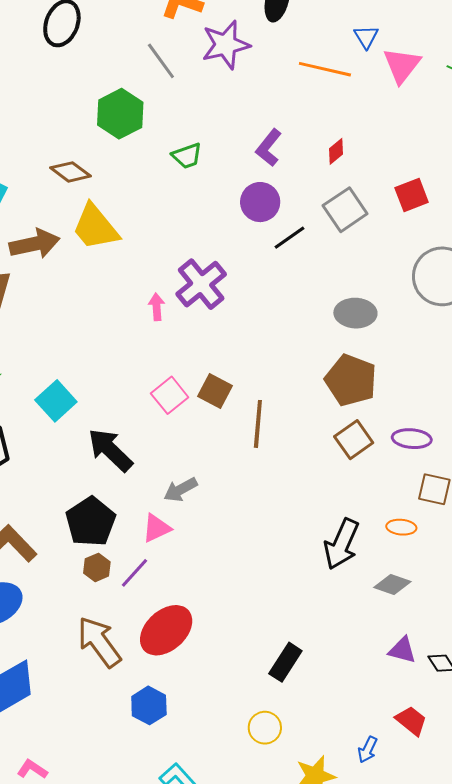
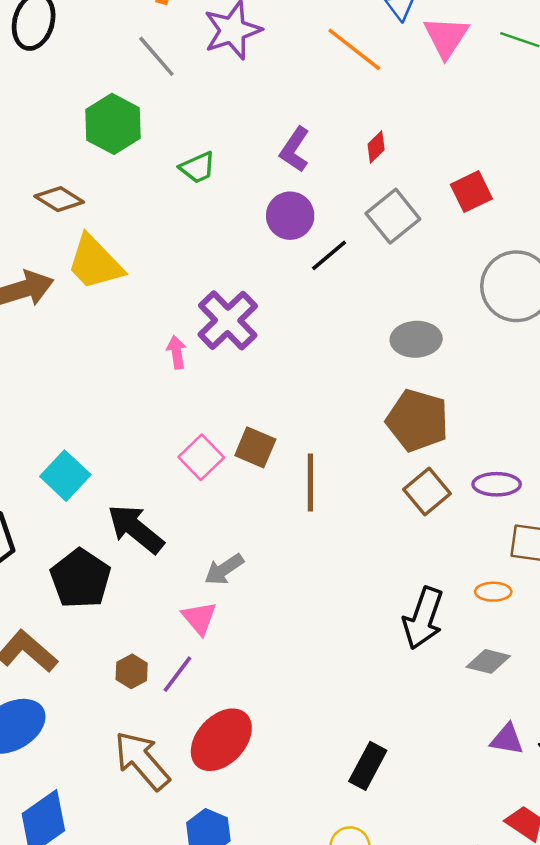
orange line: (325, 69) -> (354, 49), turned 30
black pentagon: (91, 522) -> (80, 579), moved
pink triangle: (157, 528) -> (199, 618), turned -40

